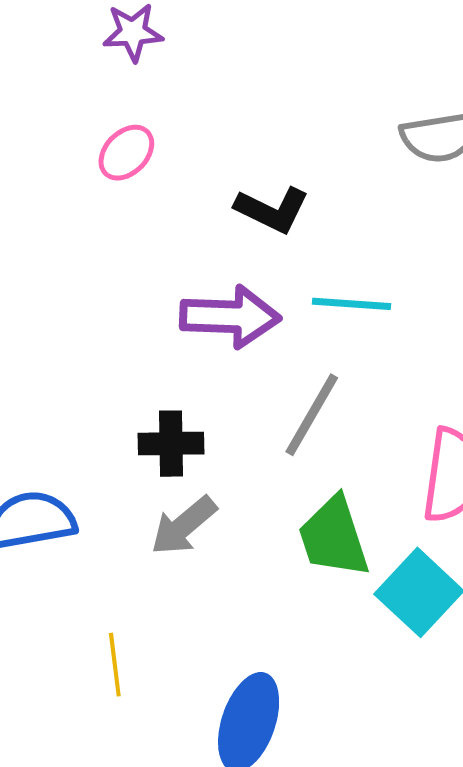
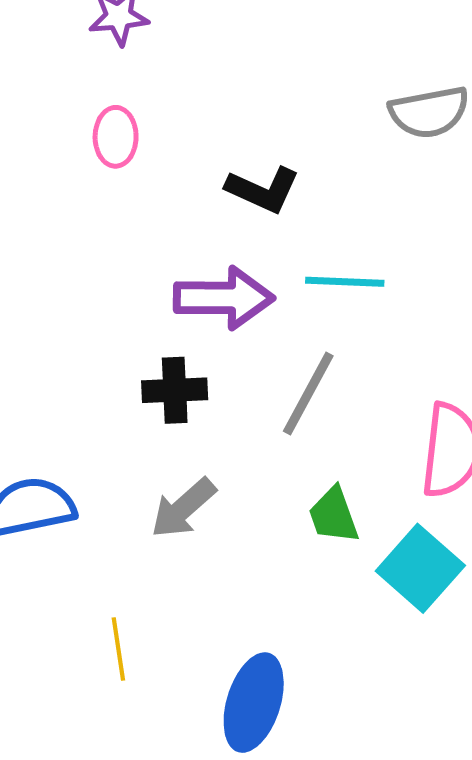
pink ellipse: (126, 153) -> (116, 137), turned -42
black cross: (171, 444) -> (175, 390), moved
green trapezoid: (334, 537) -> (334, 515), size x0.7

